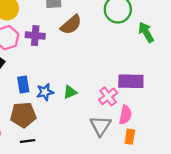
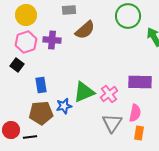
blue star: (45, 92) -> (64, 106), moved
green triangle: (70, 92) -> (84, 92), size x1.6
pink cross: (108, 96) -> (109, 94), moved
black line: (28, 141) -> (30, 137), moved

